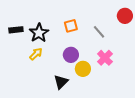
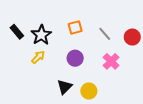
red circle: (125, 16) -> (132, 37), moved
black rectangle: (16, 30) -> (17, 32), turned 56
yellow circle: (83, 69) -> (89, 91), moved

